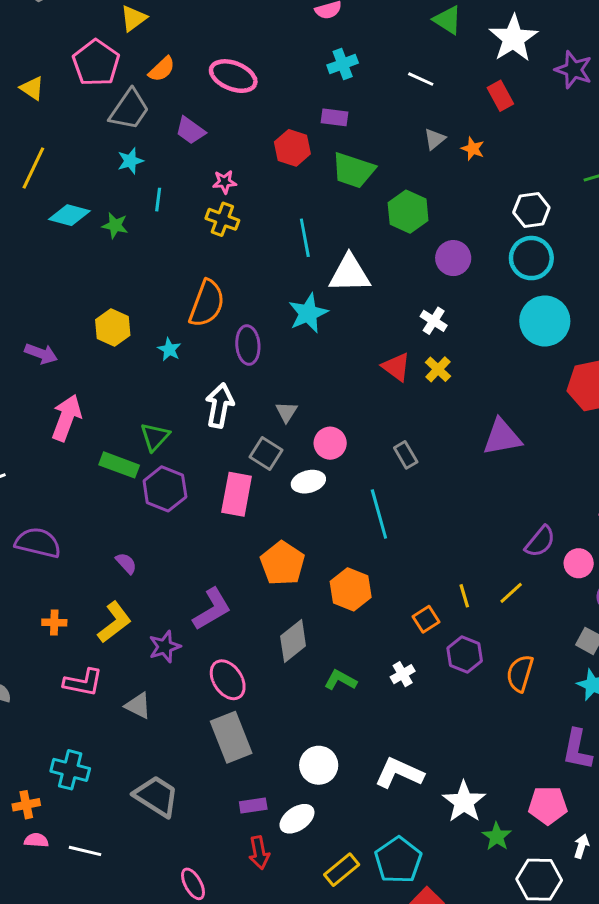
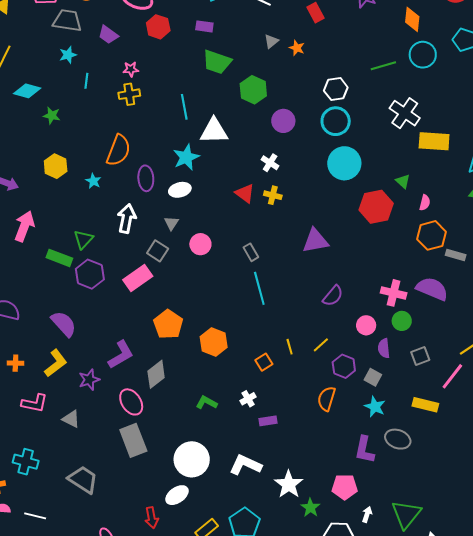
gray trapezoid: (129, 110) -> (67, 21), turned -116
red hexagon: (292, 148) -> (158, 27), moved
yellow cross: (222, 219) -> (129, 94), turned -30
green star: (115, 225) -> (52, 115), moved
yellow cross: (438, 369) -> (273, 195), turned -30
white ellipse: (308, 482) -> (180, 190), moved
pink rectangle: (237, 494) -> (138, 278), turned 44
cyan line: (379, 514) -> (259, 288), moved
purple semicircle: (540, 542) -> (333, 296), moved
purple semicircle: (126, 563) -> (64, 324), size x1.8
gray diamond: (293, 641) -> (156, 374), moved
purple hexagon: (465, 654) -> (344, 366), moved
white circle: (319, 765) -> (192, 459), size x1.4
purple rectangle: (253, 805) -> (268, 421), moved

